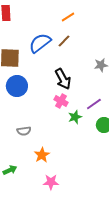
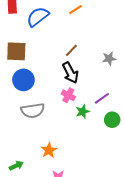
brown line: (64, 41) -> (71, 50), moved
blue semicircle: (40, 43) -> (38, 17), moved
gray semicircle: (24, 131) -> (33, 111), moved, size x1.6

